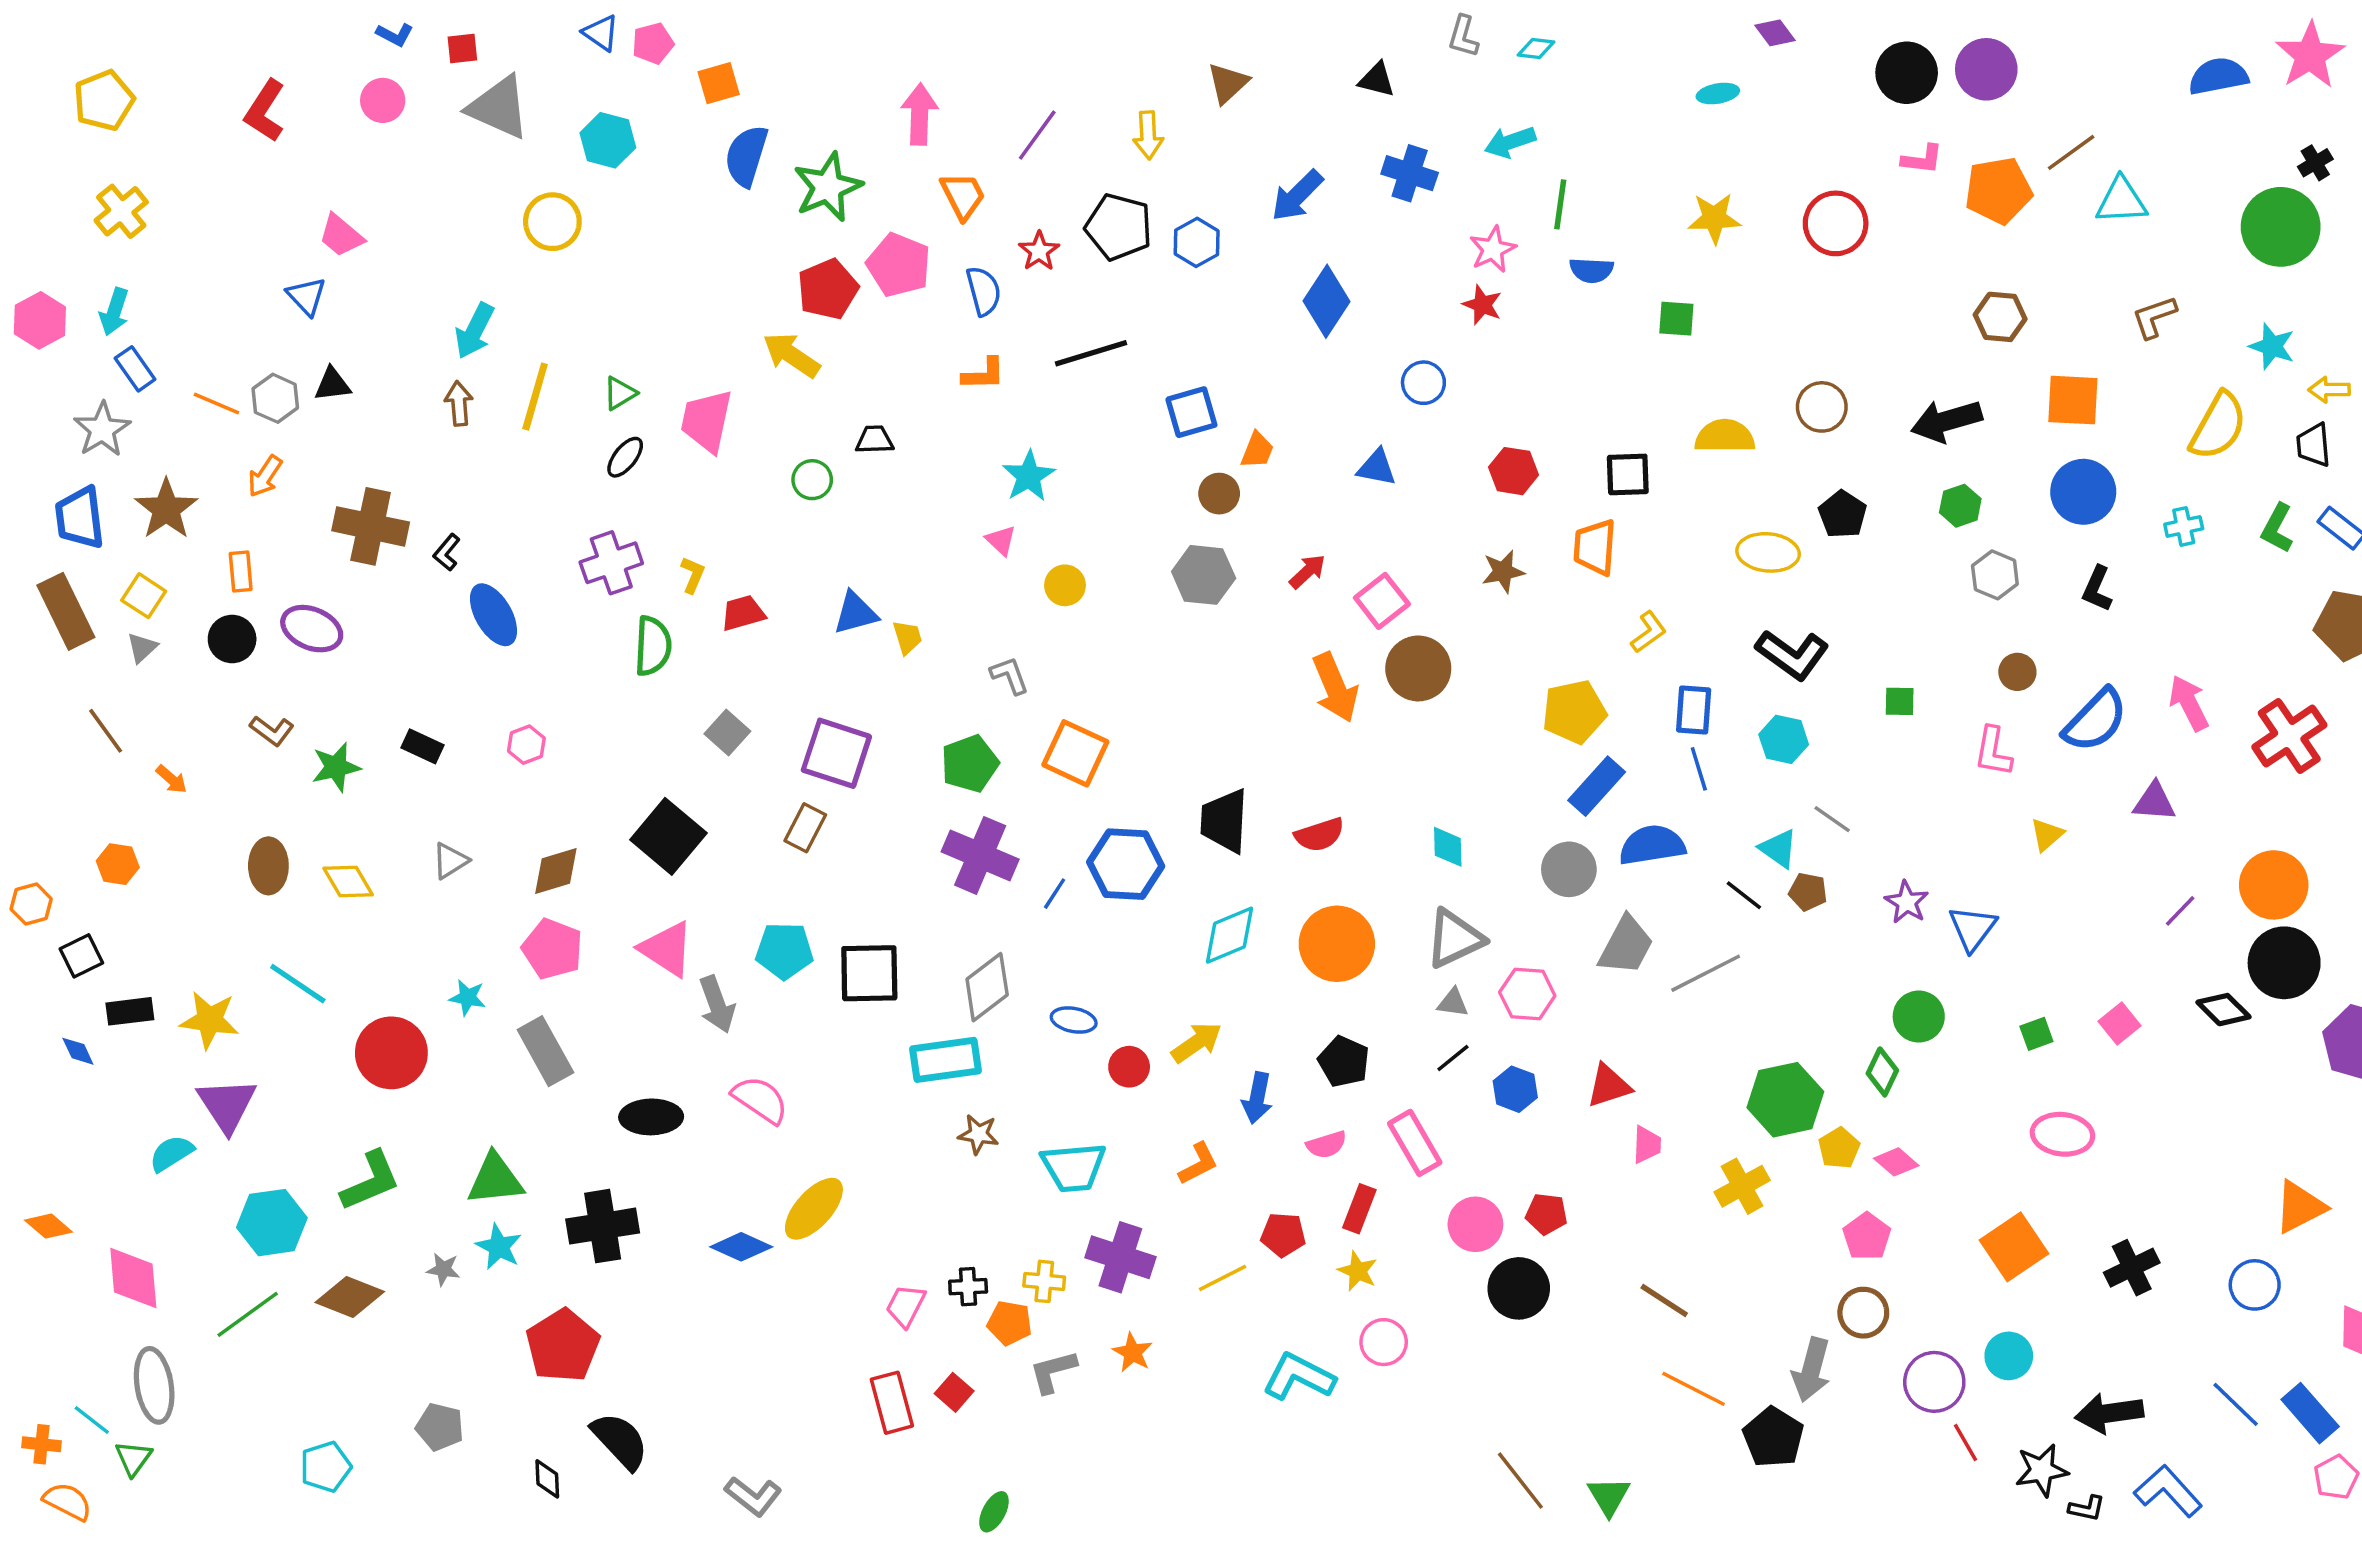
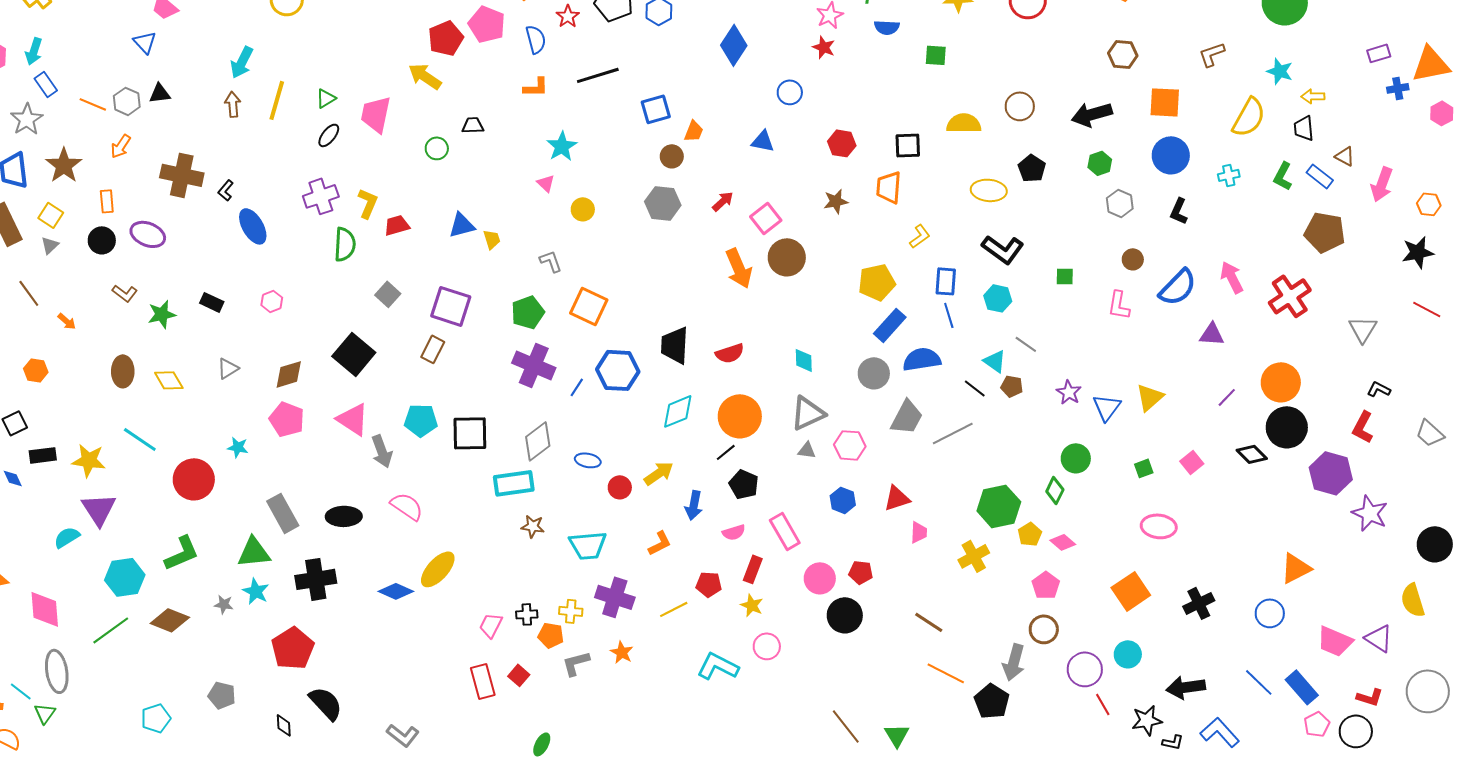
yellow L-shape: (693, 575) -> (368, 203), size x1.4
yellow triangle: (2047, 835) -> (1150, 397), moved, size x1.4
gray rectangle: (545, 1051) -> (283, 513), moved
black line: (1453, 1058) -> (726, 452), moved

